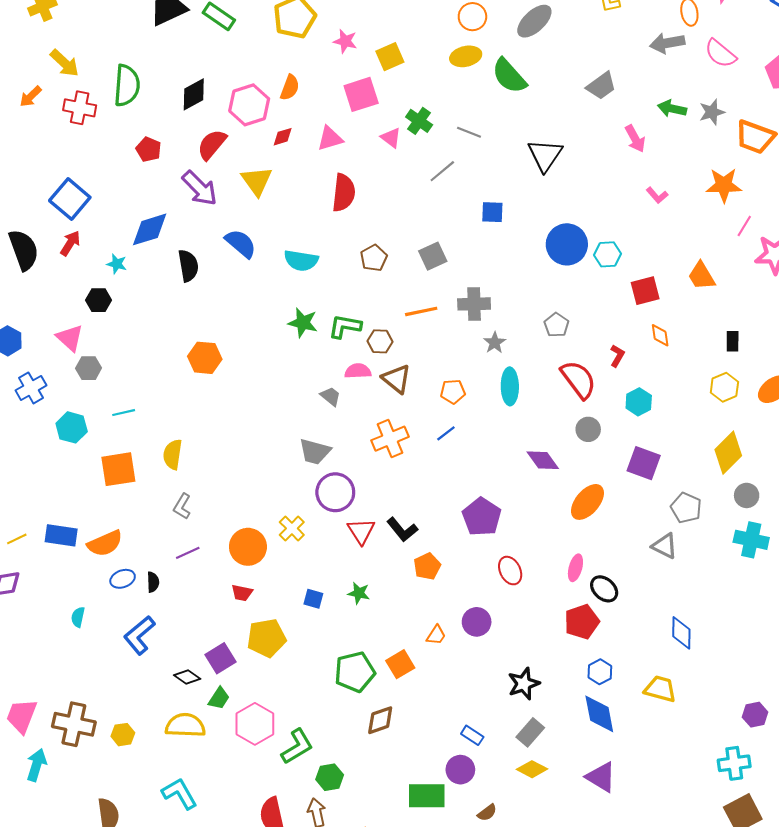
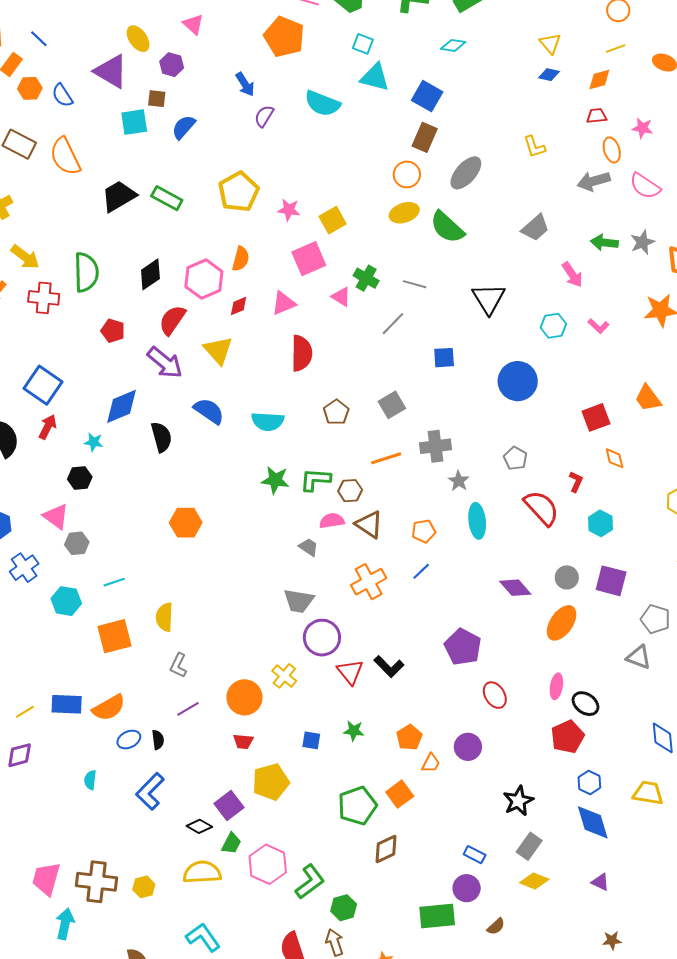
cyan hexagon: (607, 254) -> (553, 326), moved
gray circle: (588, 429) -> (567, 577), moved
orange pentagon: (427, 566) -> (409, 737), moved
purple triangle: (601, 777) -> (600, 882), size x0.6

